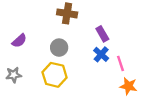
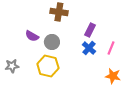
purple rectangle: (102, 34) -> (90, 30), turned 56
purple semicircle: (19, 41) -> (32, 36), moved, turned 72
pink line: (120, 63) -> (111, 48), moved, turned 40

